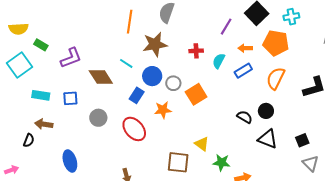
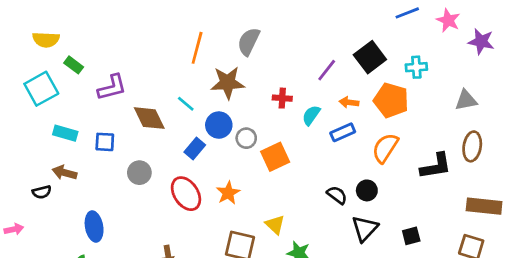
orange star: (163, 110) -> (228, 193), moved, turned -30
black triangle: (268, 139) -> (365, 229), turned 45
black semicircle: (29, 140) -> (42, 192), turned 48

